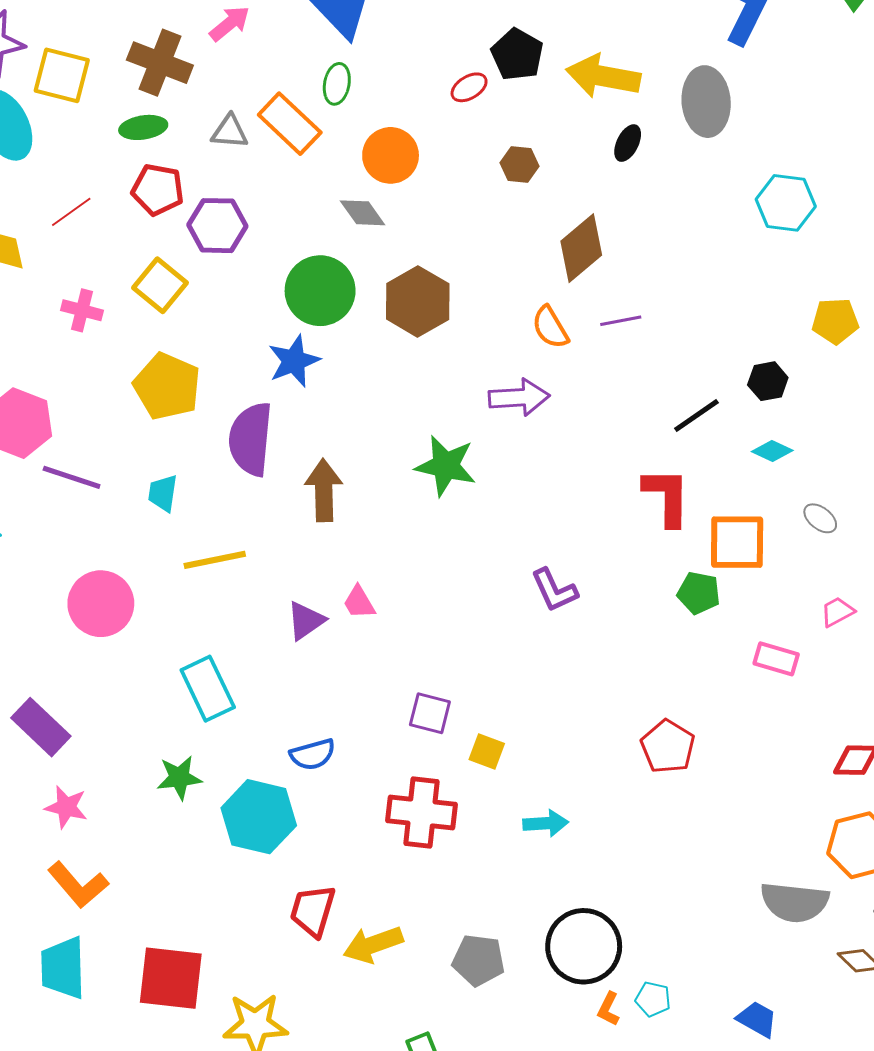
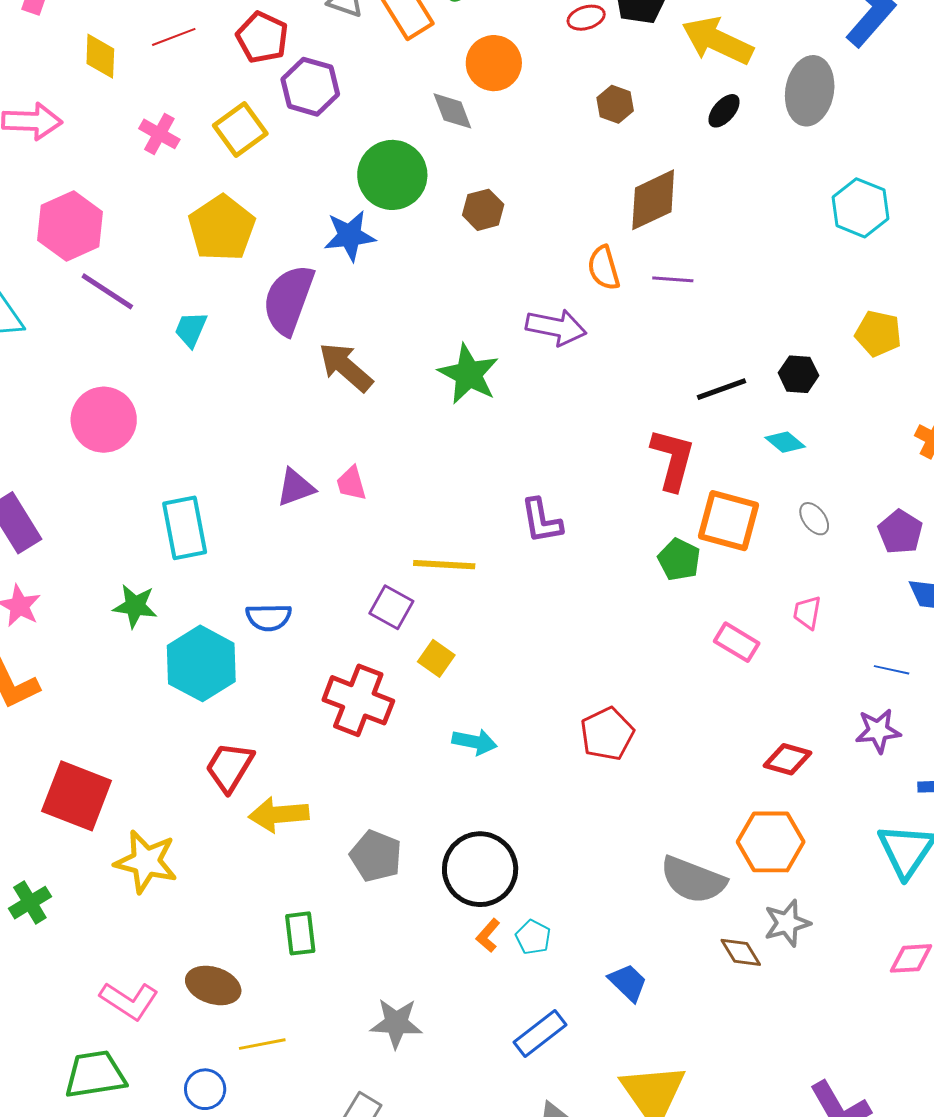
brown hexagon: (418, 301) -> (483, 210), size x0.6
brown arrow: (324, 490) -> (346, 367), turned -62
yellow line: (215, 560) -> (444, 565), moved
pink trapezoid: (837, 612) -> (807, 612), turned -66
red pentagon: (668, 747) -> (607, 734), moved

